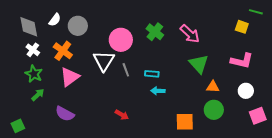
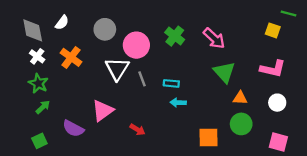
gray circle: (78, 26) -> (105, 29), moved
pink triangle: (70, 77) -> (103, 110), moved
pink square: (258, 116) -> (278, 142), moved, turned 36
green square: (18, 126) -> (39, 141), moved

